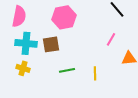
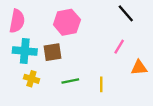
yellow cross: (23, 68) -> (31, 79), moved

